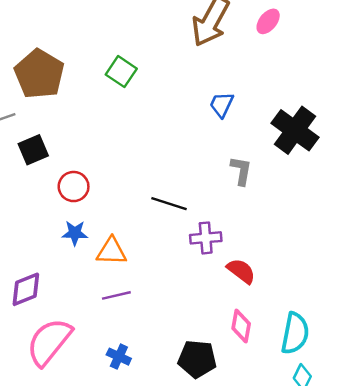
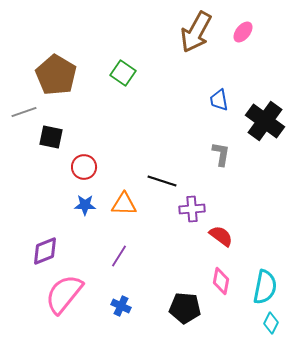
blue trapezoid: (222, 105) -> (219, 100), moved, turned -35
black square: (33, 150) -> (51, 137), turned 35
orange triangle: (111, 251) -> (124, 204), moved
purple line: (116, 295) -> (119, 256), turned -45

